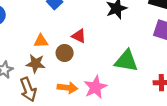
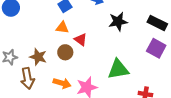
orange triangle: (41, 41) -> (62, 27), moved
green triangle: (126, 61) -> (118, 69), turned -30

